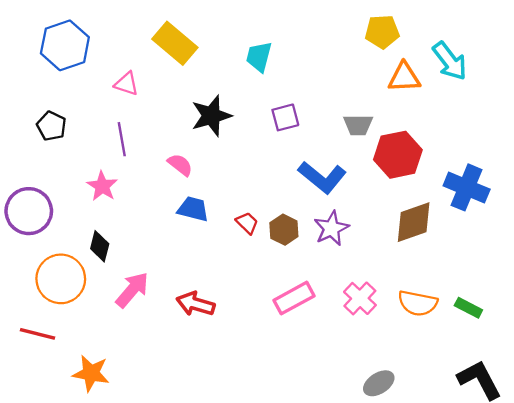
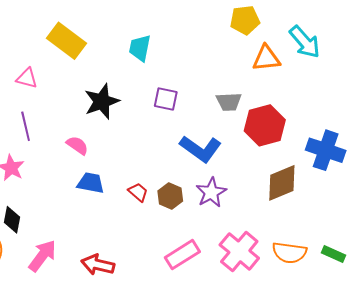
purple square: (285, 117) -> (166, 99), turned 30
pink cross: (360, 298) -> (239, 251), size x1.4

